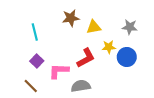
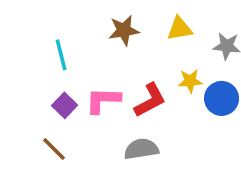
yellow triangle: (94, 27) -> (180, 29), moved
pink L-shape: (59, 71) -> (103, 100), moved

